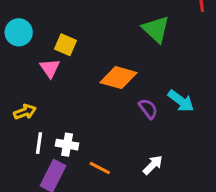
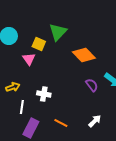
green triangle: (156, 29) -> (58, 32), moved, turned 30
orange diamond: (119, 78) -> (84, 55), moved, turned 30
white cross: (67, 145) -> (44, 94), moved

